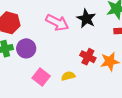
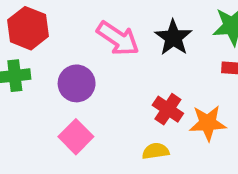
purple circle: (26, 48) -> (77, 83), moved
yellow semicircle: (68, 76) -> (156, 151), moved

